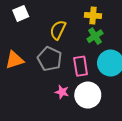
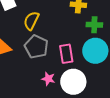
yellow semicircle: (58, 30) -> (31, 21), moved
green cross: (95, 36) -> (94, 25), moved, turned 35

